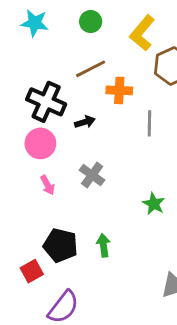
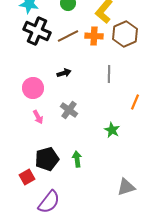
orange cross: (119, 90) -> (94, 36), moved
black cross: (46, 102) -> (37, 31), moved
black pentagon: (60, 245) -> (47, 159), turned -30

